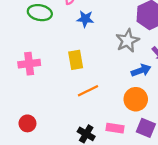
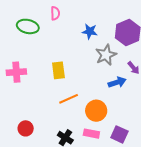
blue star: (85, 19) -> (90, 31), moved
orange circle: (136, 99) -> (96, 111), moved
red circle: (27, 123) -> (26, 128), moved

